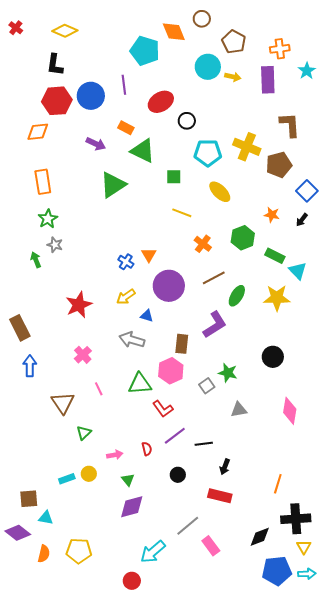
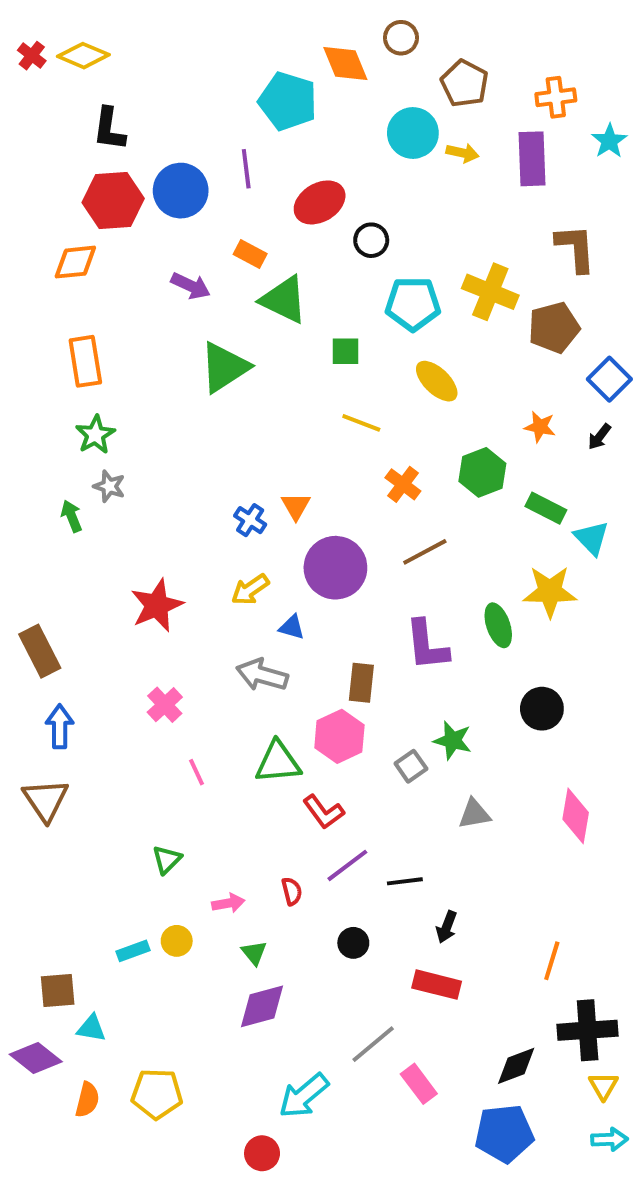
yellow diamond: (65, 31) -> (83, 56), moved
green ellipse: (237, 296) -> (498, 625), moved, turned -50
purple L-shape: (215, 325) -> (427, 645), turned 116
brown triangle: (63, 403) -> (46, 800), moved
blue pentagon: (277, 571) -> (504, 1133), moved

